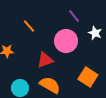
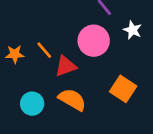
orange line: (29, 26) -> (44, 50), moved

